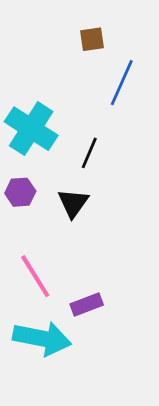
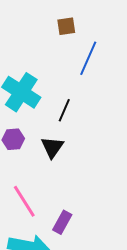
purple rectangle: (87, 305) -> (62, 222), turned -40

